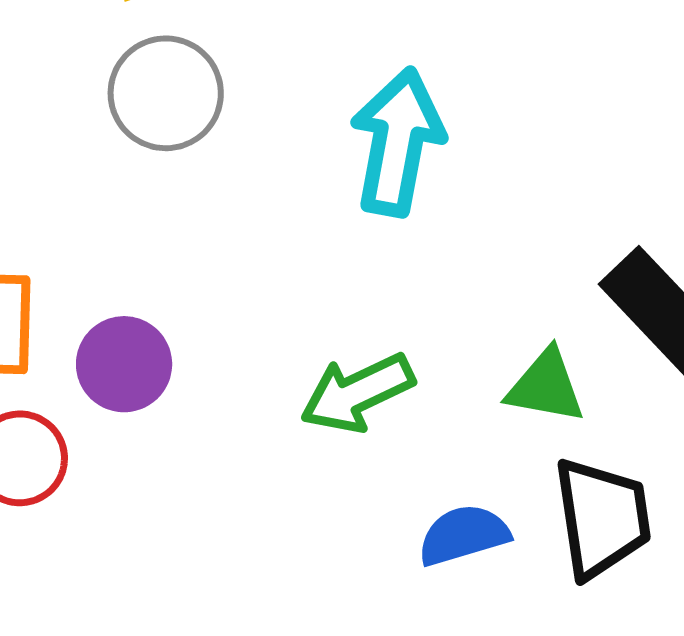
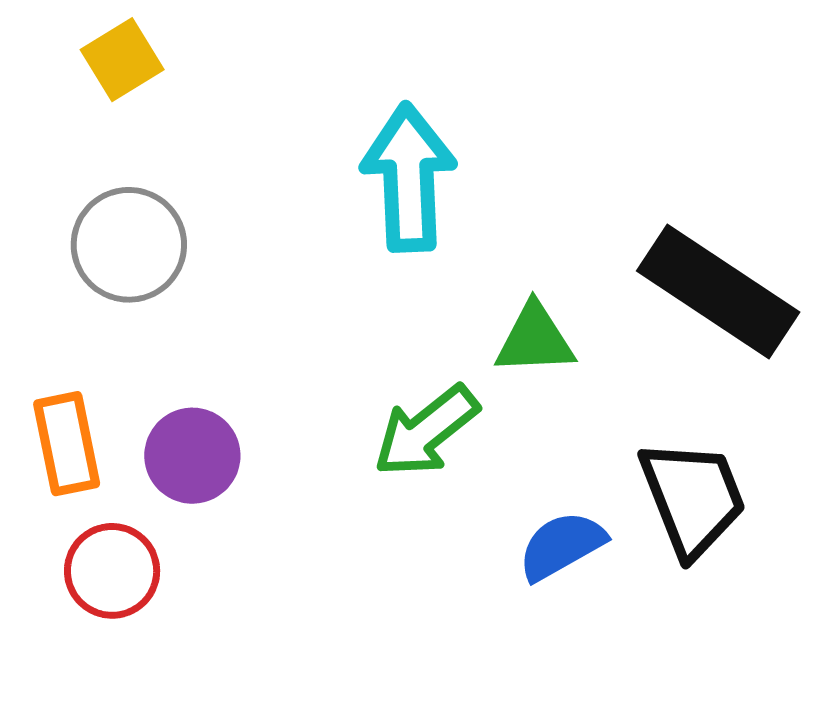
gray circle: (166, 93) -> (129, 245), moved
green triangle: (546, 386) -> (535, 339), moved

